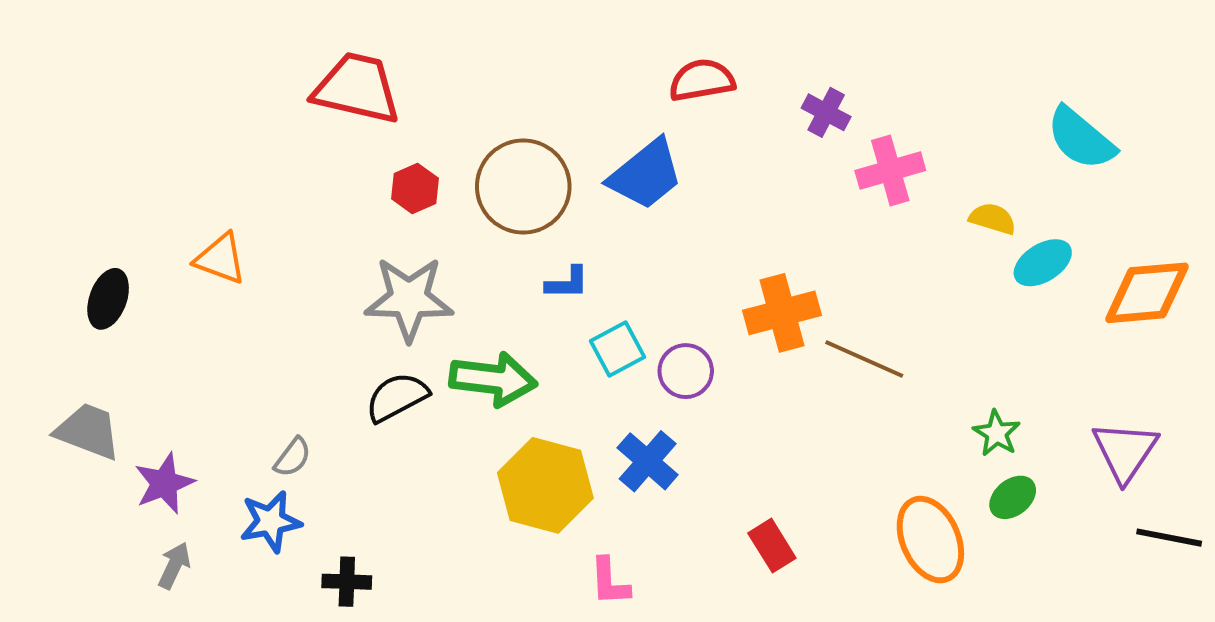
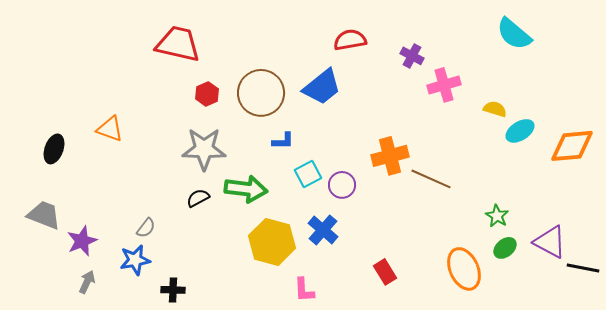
cyan semicircle: (1081, 138) -> (514, 34), moved
black semicircle: (397, 397) -> (198, 198), size x0.7
purple triangle: (1125, 451) -> (550, 242), moved, turned -36

